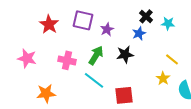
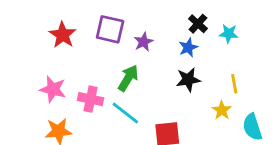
black star: (125, 54) -> (188, 80), moved
pink star: (27, 58) -> (53, 89), moved
yellow line: (172, 59) -> (234, 84), turned 40
pink cross: (67, 60) -> (91, 99), moved

